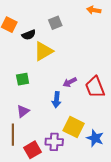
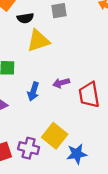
blue arrow: (56, 100) -> (33, 91), moved
blue star: (95, 138) -> (77, 154), turned 30

